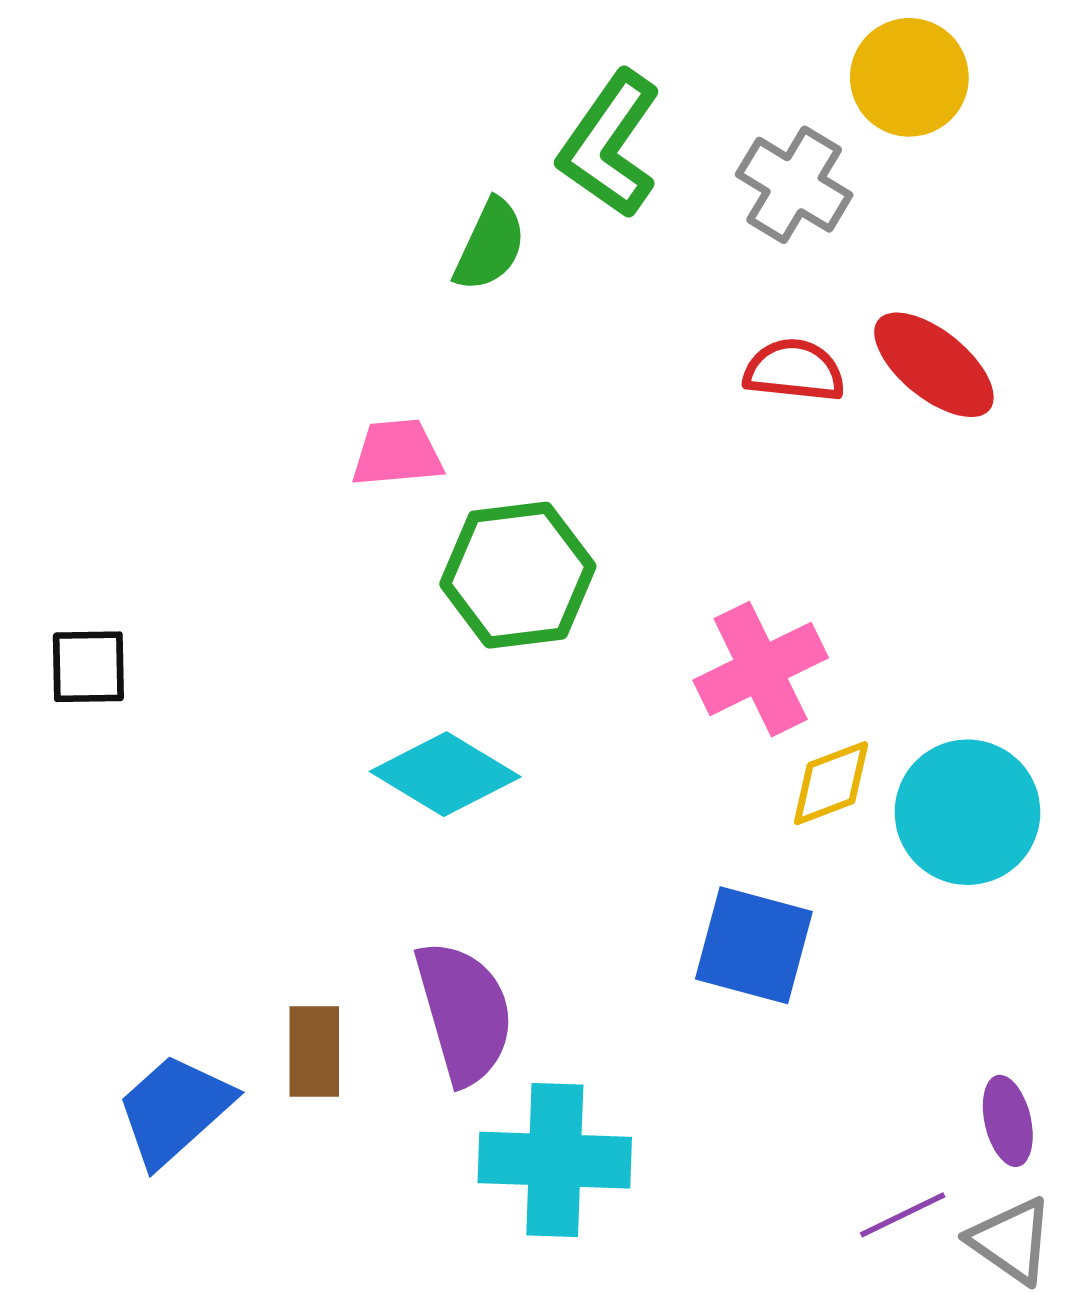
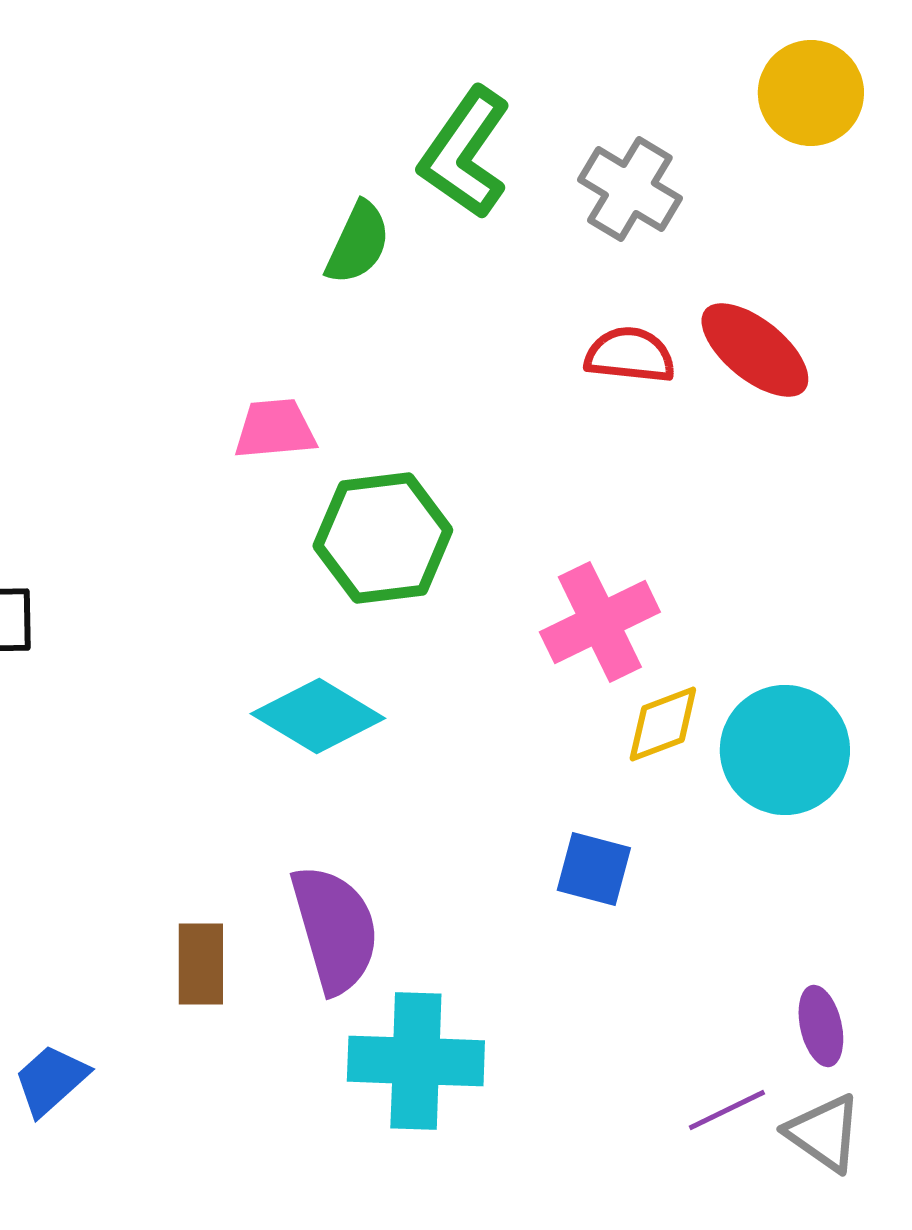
yellow circle: (909, 77) -> (811, 93), moved
blue square: (754, 945) -> (594, 869), size x0.7
blue trapezoid: (174, 1110) -> (51, 1080), moved, size x0.7

